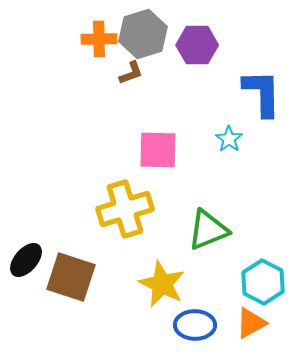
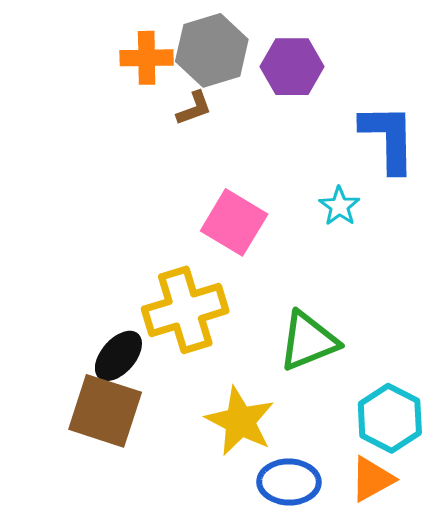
pink square: (158, 150) -> (234, 222), turned 30
black ellipse: (26, 260) -> (118, 356), moved

